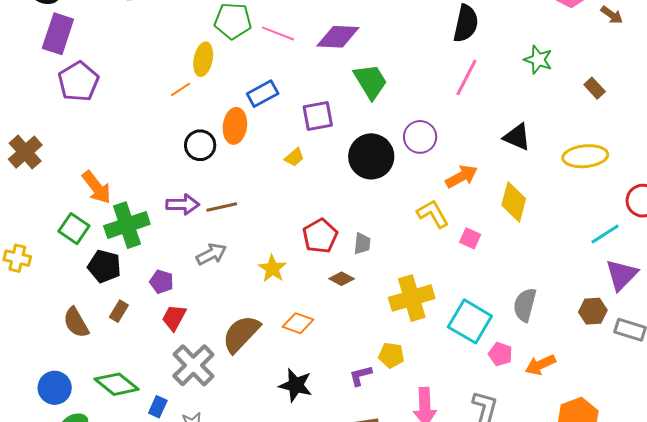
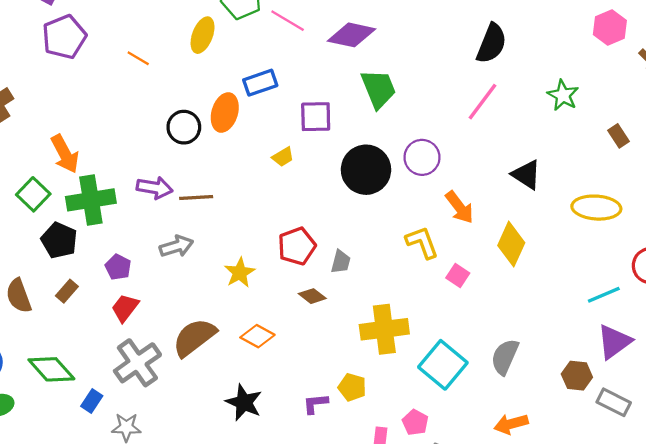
orange line: (181, 89) -> (138, 58), moved, turned 55
orange arrow: (461, 177) -> (460, 207), turned 72
pink pentagon: (500, 354) -> (415, 422), moved

